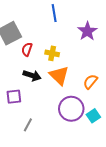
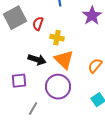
red semicircle: (27, 49) -> (38, 24), moved
purple circle: (71, 109) -> (58, 87), moved

